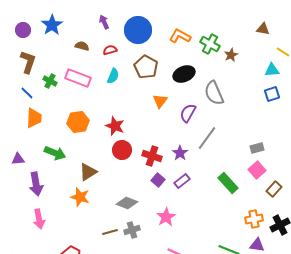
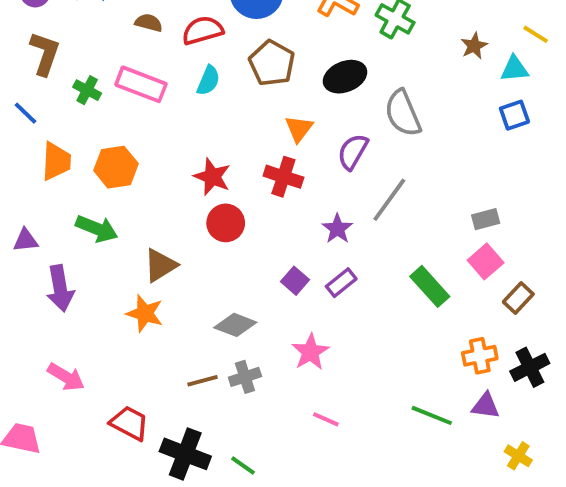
red semicircle: (110, 50) -> (203, 30), size x1.5
brown star: (231, 55) -> (474, 46), moved
blue line: (27, 93) -> (25, 113), moved
orange hexagon: (78, 122) -> (116, 167), moved
red cross: (152, 156) -> (283, 177), moved
pink arrow: (39, 219) -> (66, 377), moved, turned -48

